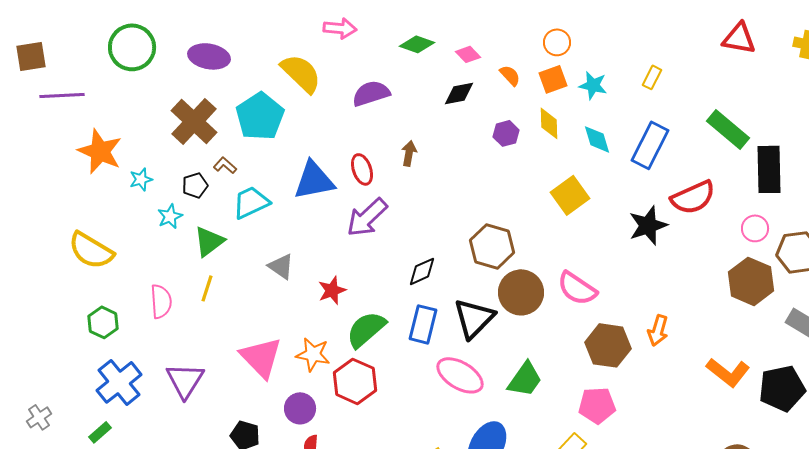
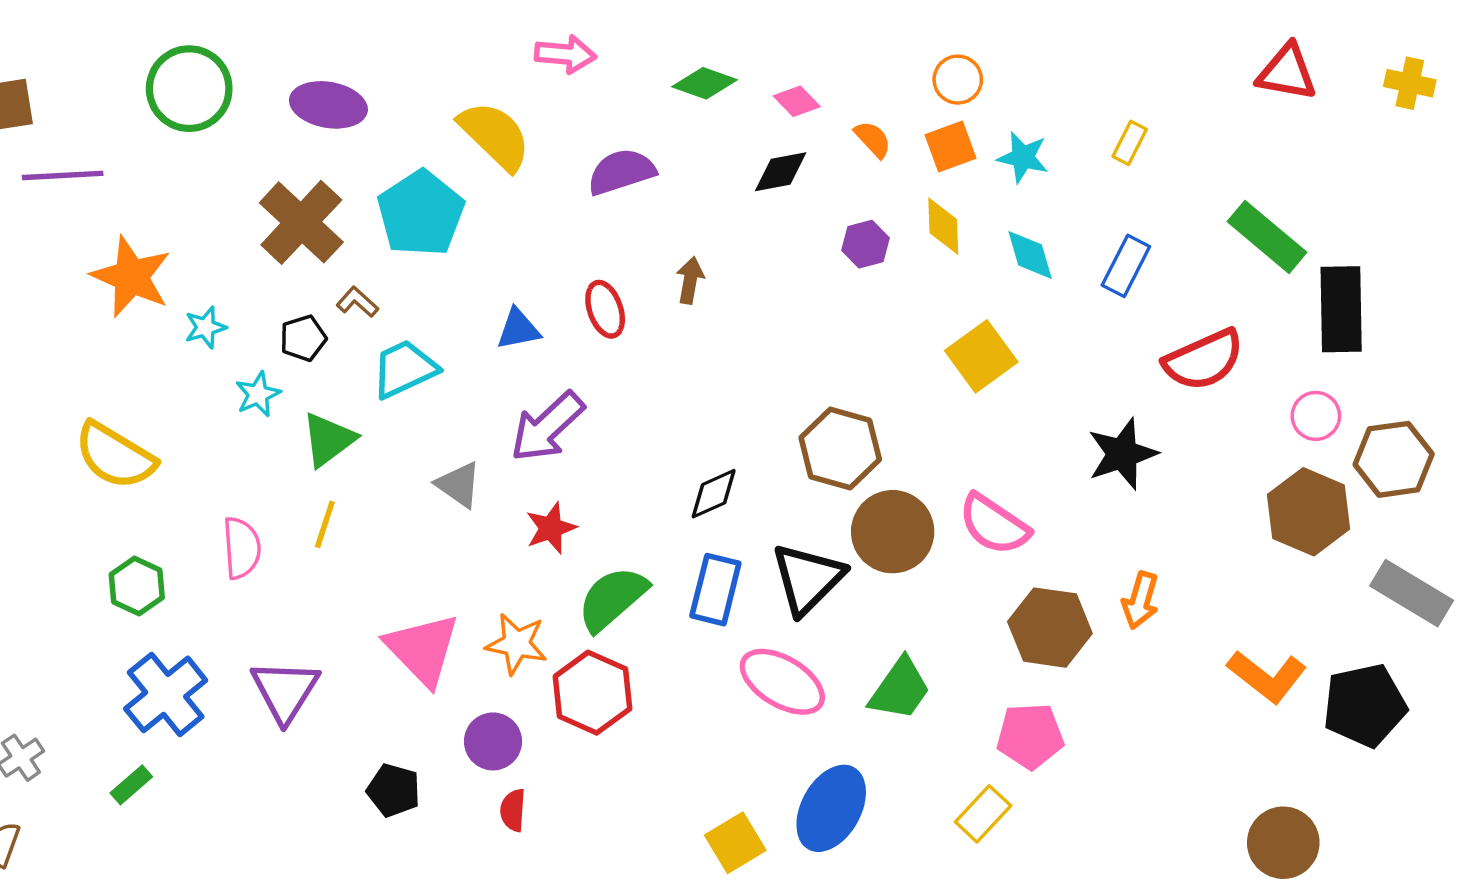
blue rectangle: (650, 145) -> (1126, 266), size x0.7
blue triangle: (314, 180) -> (518, 329), size x0.6
purple arrow: (367, 217) -> (547, 427), moved
black star: (648, 225) -> (1122, 454), moved

